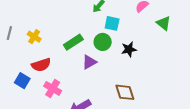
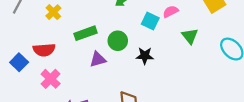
cyan square: (112, 23) -> (150, 21), moved
yellow cross: (34, 37) -> (53, 12), moved

